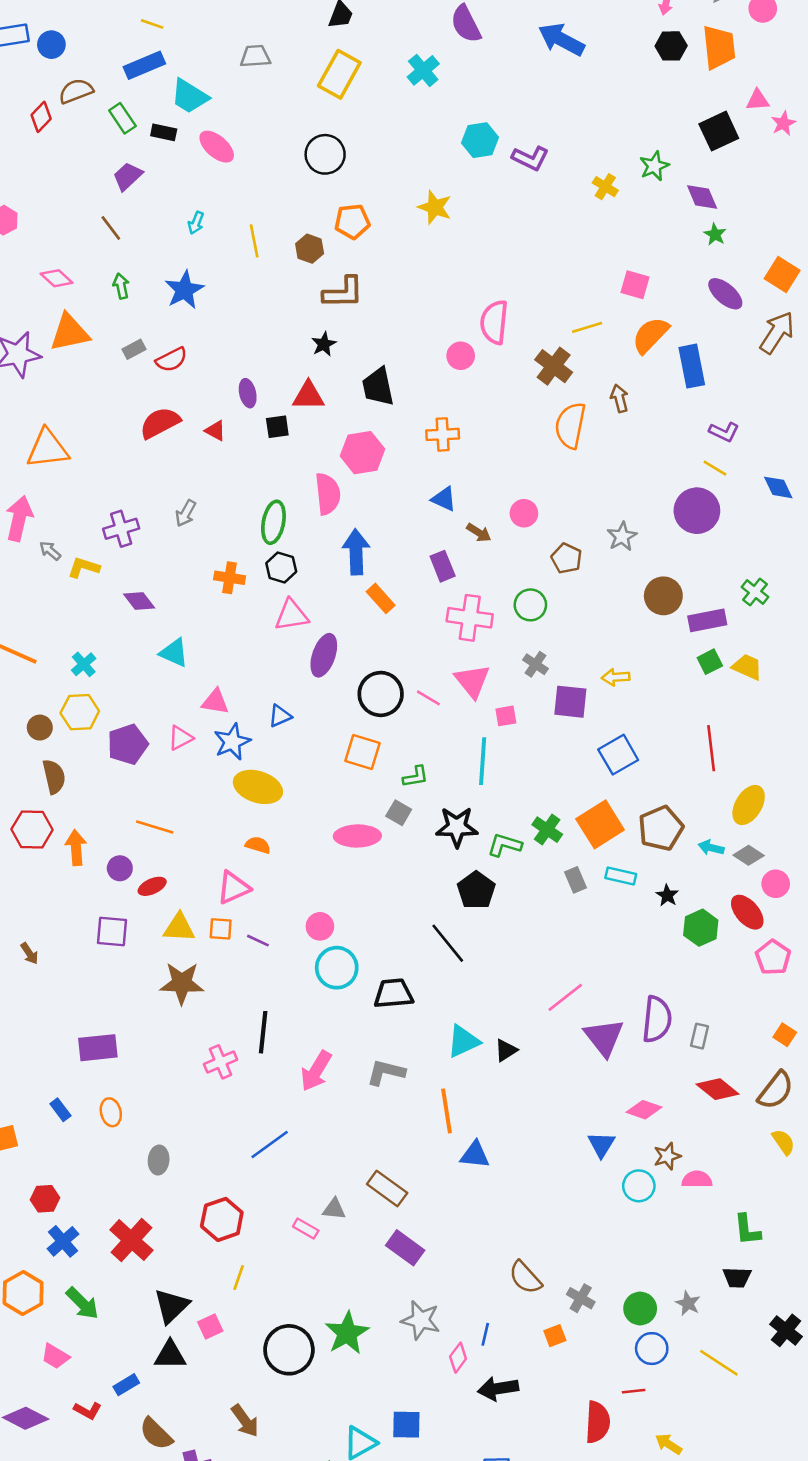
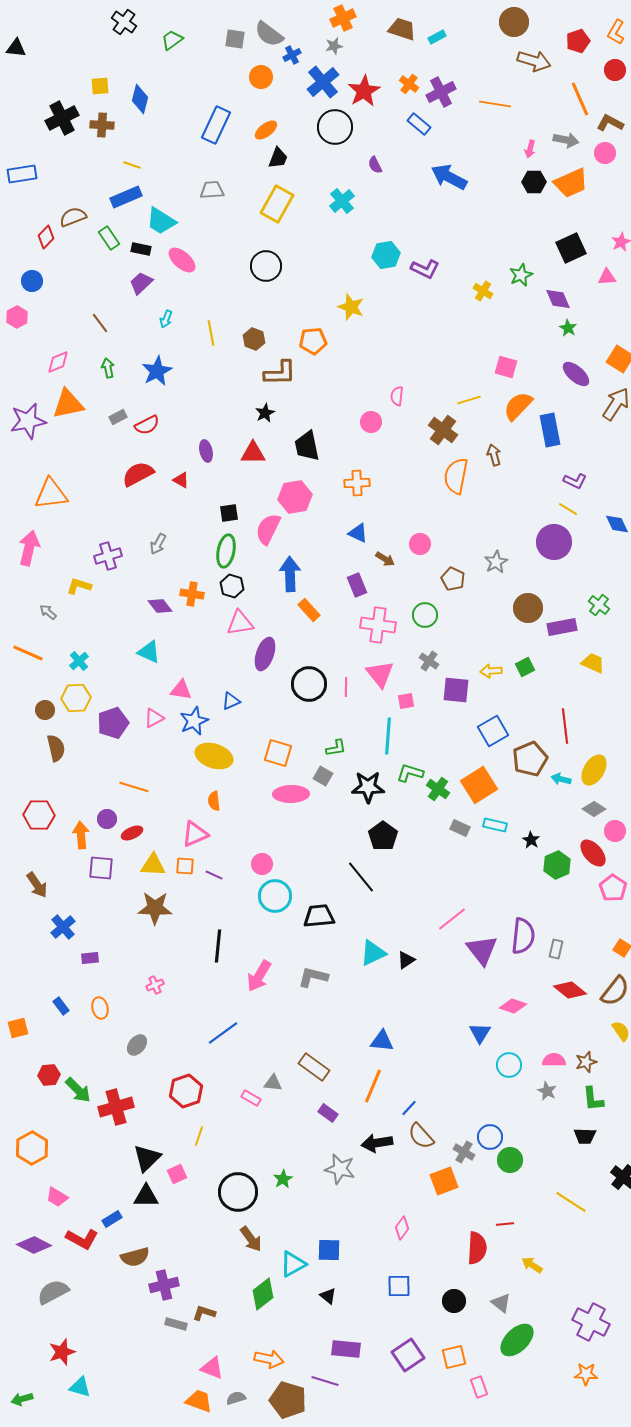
purple semicircle: (466, 24) -> (375, 165), size x0.6
blue circle: (51, 45) -> (32, 281), moved
orange trapezoid: (719, 47) -> (571, 183), turned 72
pink triangle: (758, 100) -> (607, 277), moved
purple trapezoid: (128, 176) -> (141, 283), moved
orange pentagon: (352, 221) -> (313, 341), moved
pink diamond: (57, 278) -> (58, 362), turned -65
pink semicircle: (494, 322) -> (397, 396), size x0.6
black square: (277, 427) -> (229, 513), moved
pink semicircle: (328, 494) -> (268, 529), turned -148
gray arrow: (50, 551) -> (48, 612), moved
purple diamond: (139, 601) -> (160, 606), moved
green square: (710, 662) -> (525, 667), moved
pink line: (428, 698) -> (346, 687), turned 60
orange square: (363, 752) -> (278, 753), moved
brown pentagon: (661, 828) -> (530, 759), moved
red hexagon: (32, 830) -> (39, 815), moved
orange semicircle: (258, 845) -> (214, 801), turned -114
green L-shape: (505, 845) -> (410, 773), moved
orange arrow: (76, 848) -> (81, 835), moved
cyan arrow: (711, 848) -> (561, 779), moved
gray rectangle: (576, 880) -> (460, 828), turned -42
brown arrow: (29, 953) -> (37, 885), size x1.5
purple rectangle: (98, 1048) -> (90, 958), size x0.6
pink cross: (221, 1062) -> (155, 985), moved, size x0.7
orange line: (446, 1111) -> (373, 1086), moved, turned 32
brown star: (667, 1156) -> (586, 1062), moved
gray ellipse: (159, 1160) -> (137, 1045), turned 35
red cross: (131, 1240) -> (116, 1107), turned 32
blue cross: (63, 1241) -> (63, 927), moved
purple rectangle: (405, 1248) -> (328, 1113), size x0.7
green arrow: (82, 1303) -> (78, 1090), moved
gray star: (688, 1303) -> (547, 1091), moved
green star: (347, 1333) -> (283, 1179), size x0.6
blue line: (485, 1334) -> (409, 1108), moved, turned 30
orange square: (555, 1336) -> (444, 1181), size x1.6
blue circle: (652, 1349) -> (490, 1137), moved
pink diamond: (458, 1358) -> (402, 1228), moved
black arrow: (498, 1389) -> (377, 1143), moved
red L-shape: (88, 1410) -> (82, 1239), size x1.5
brown arrow: (245, 1421) -> (251, 1239), moved
brown semicircle: (156, 1434) -> (135, 1257), turned -60

